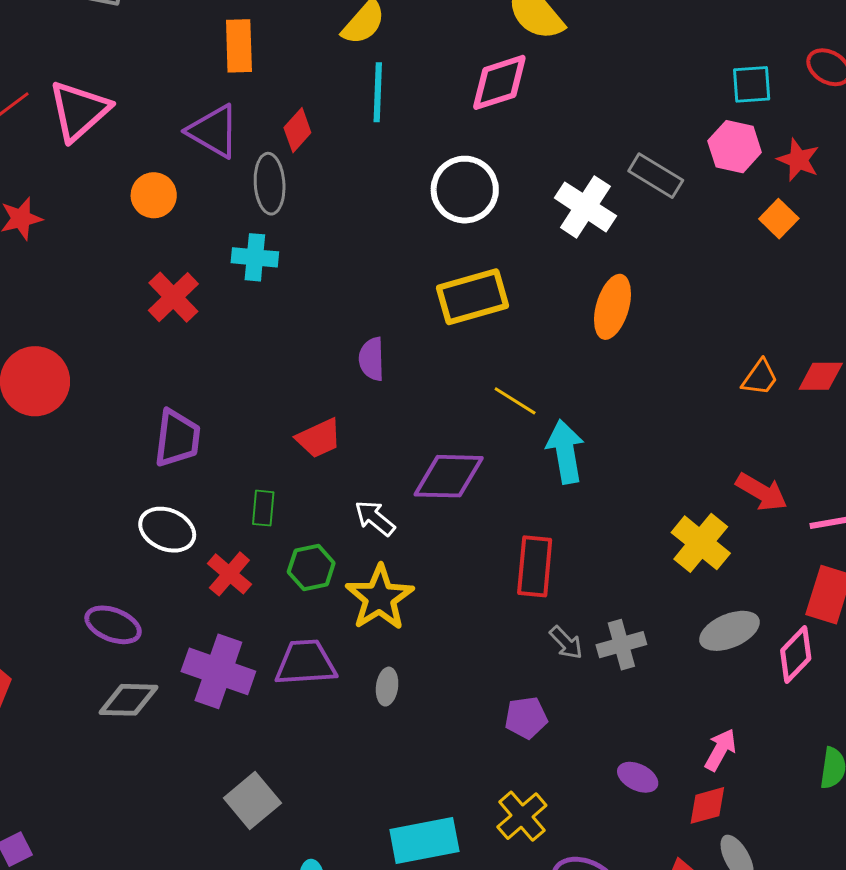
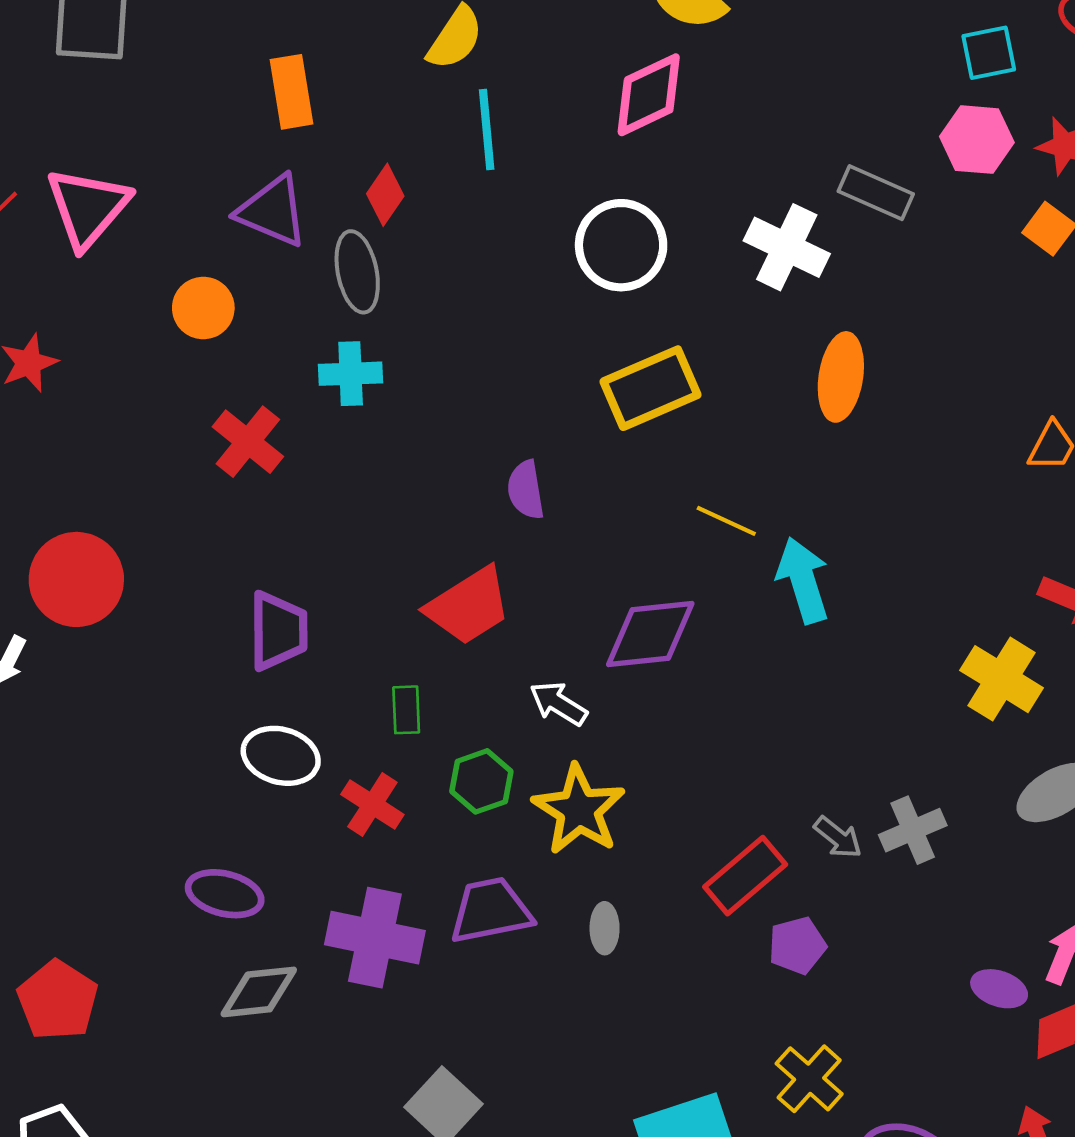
red trapezoid: (319, 438) -> (469, 606), size x1.4
red rectangle: (535, 566) -> (745, 876), moved, turned 52
purple ellipse: (638, 777) -> (999, 989), moved

